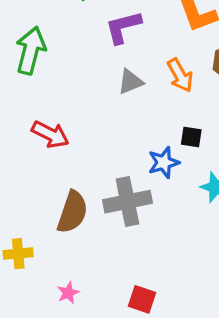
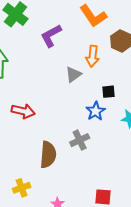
orange arrow: (180, 75) -> (93, 56), turned 50
gray triangle: (130, 82) -> (73, 74), moved
gray cross: (127, 202) -> (80, 140), size x0.7

